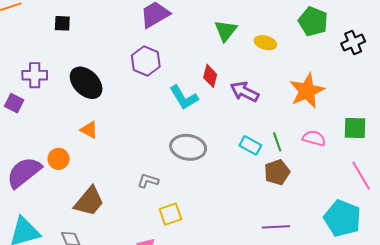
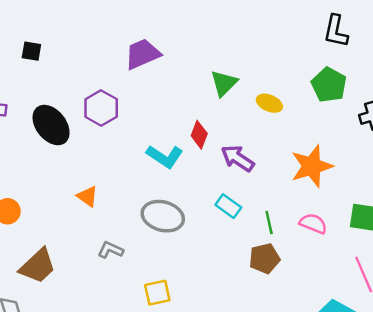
purple hexagon: (146, 61) -> (101, 108), moved
cyan L-shape: (184, 97) -> (165, 156), turned -32
orange triangle: (89, 130) -> (87, 196), moved
cyan rectangle: (250, 145) -> (228, 206), moved
yellow square: (170, 214) -> (157, 293), moved

